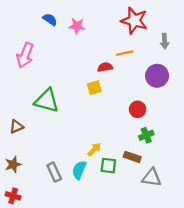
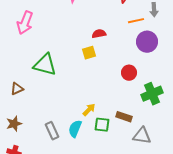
orange line: (125, 53) -> (136, 21), moved
green cross: (146, 135) -> (152, 94), moved, size x1.5

